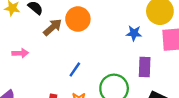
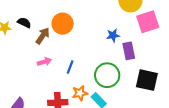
blue star: (134, 33) -> (113, 35), moved
pink arrow: (20, 53) -> (44, 62), moved

